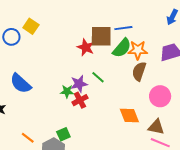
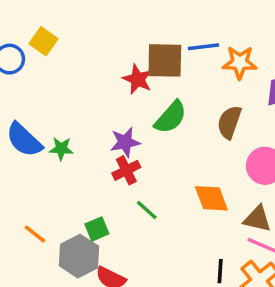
green semicircle: (122, 48) -> (171, 117), moved
orange star: (138, 50) -> (240, 63), moved
green line: (98, 77) -> (147, 210), moved
green star: (67, 91) -> (61, 149), moved

